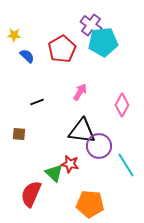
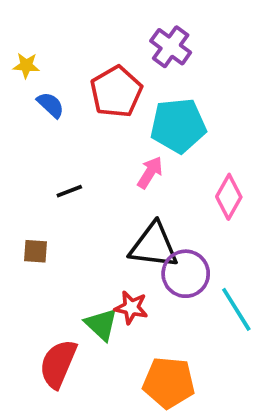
cyan pentagon: (103, 42) -> (178, 126), moved

